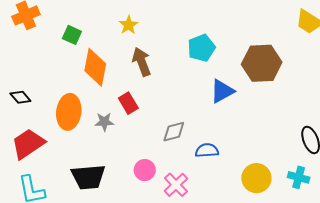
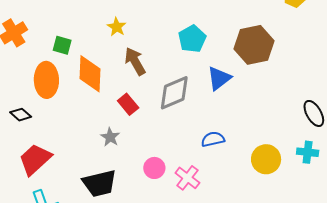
orange ellipse: (69, 112) -> (46, 80), moved
gray star: (104, 122) -> (110, 137), moved, turned -30
gray diamond: (174, 132) -> (174, 93), moved, size x1.5

